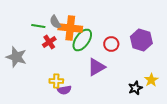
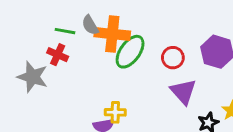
red cross: (49, 42) -> (58, 55), moved, turned -32
purple triangle: (96, 67) -> (183, 92), moved, turned -42
yellow cross: (56, 81) -> (115, 112), moved

